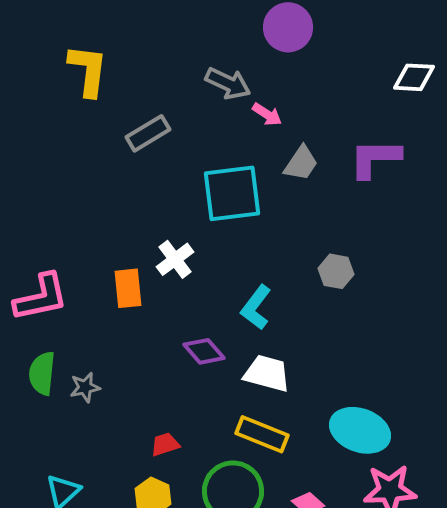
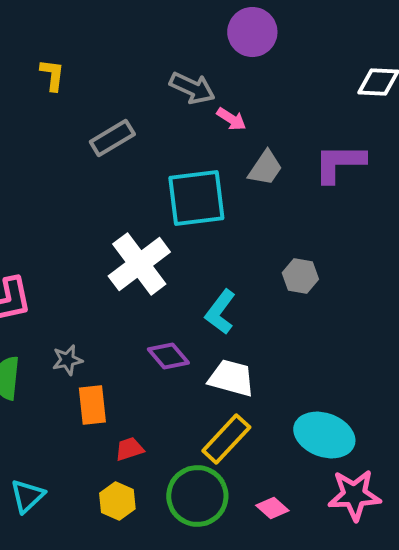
yellow L-shape: (88, 70) -> (52, 75), size x0.6
white cross: (175, 259) -> (139, 264), size x1.6
orange rectangle: (128, 288) -> (92, 405), moved
gray star: (85, 387) -> (67, 360), moved
yellow rectangle: (262, 434) -> (226, 439), turned -69

